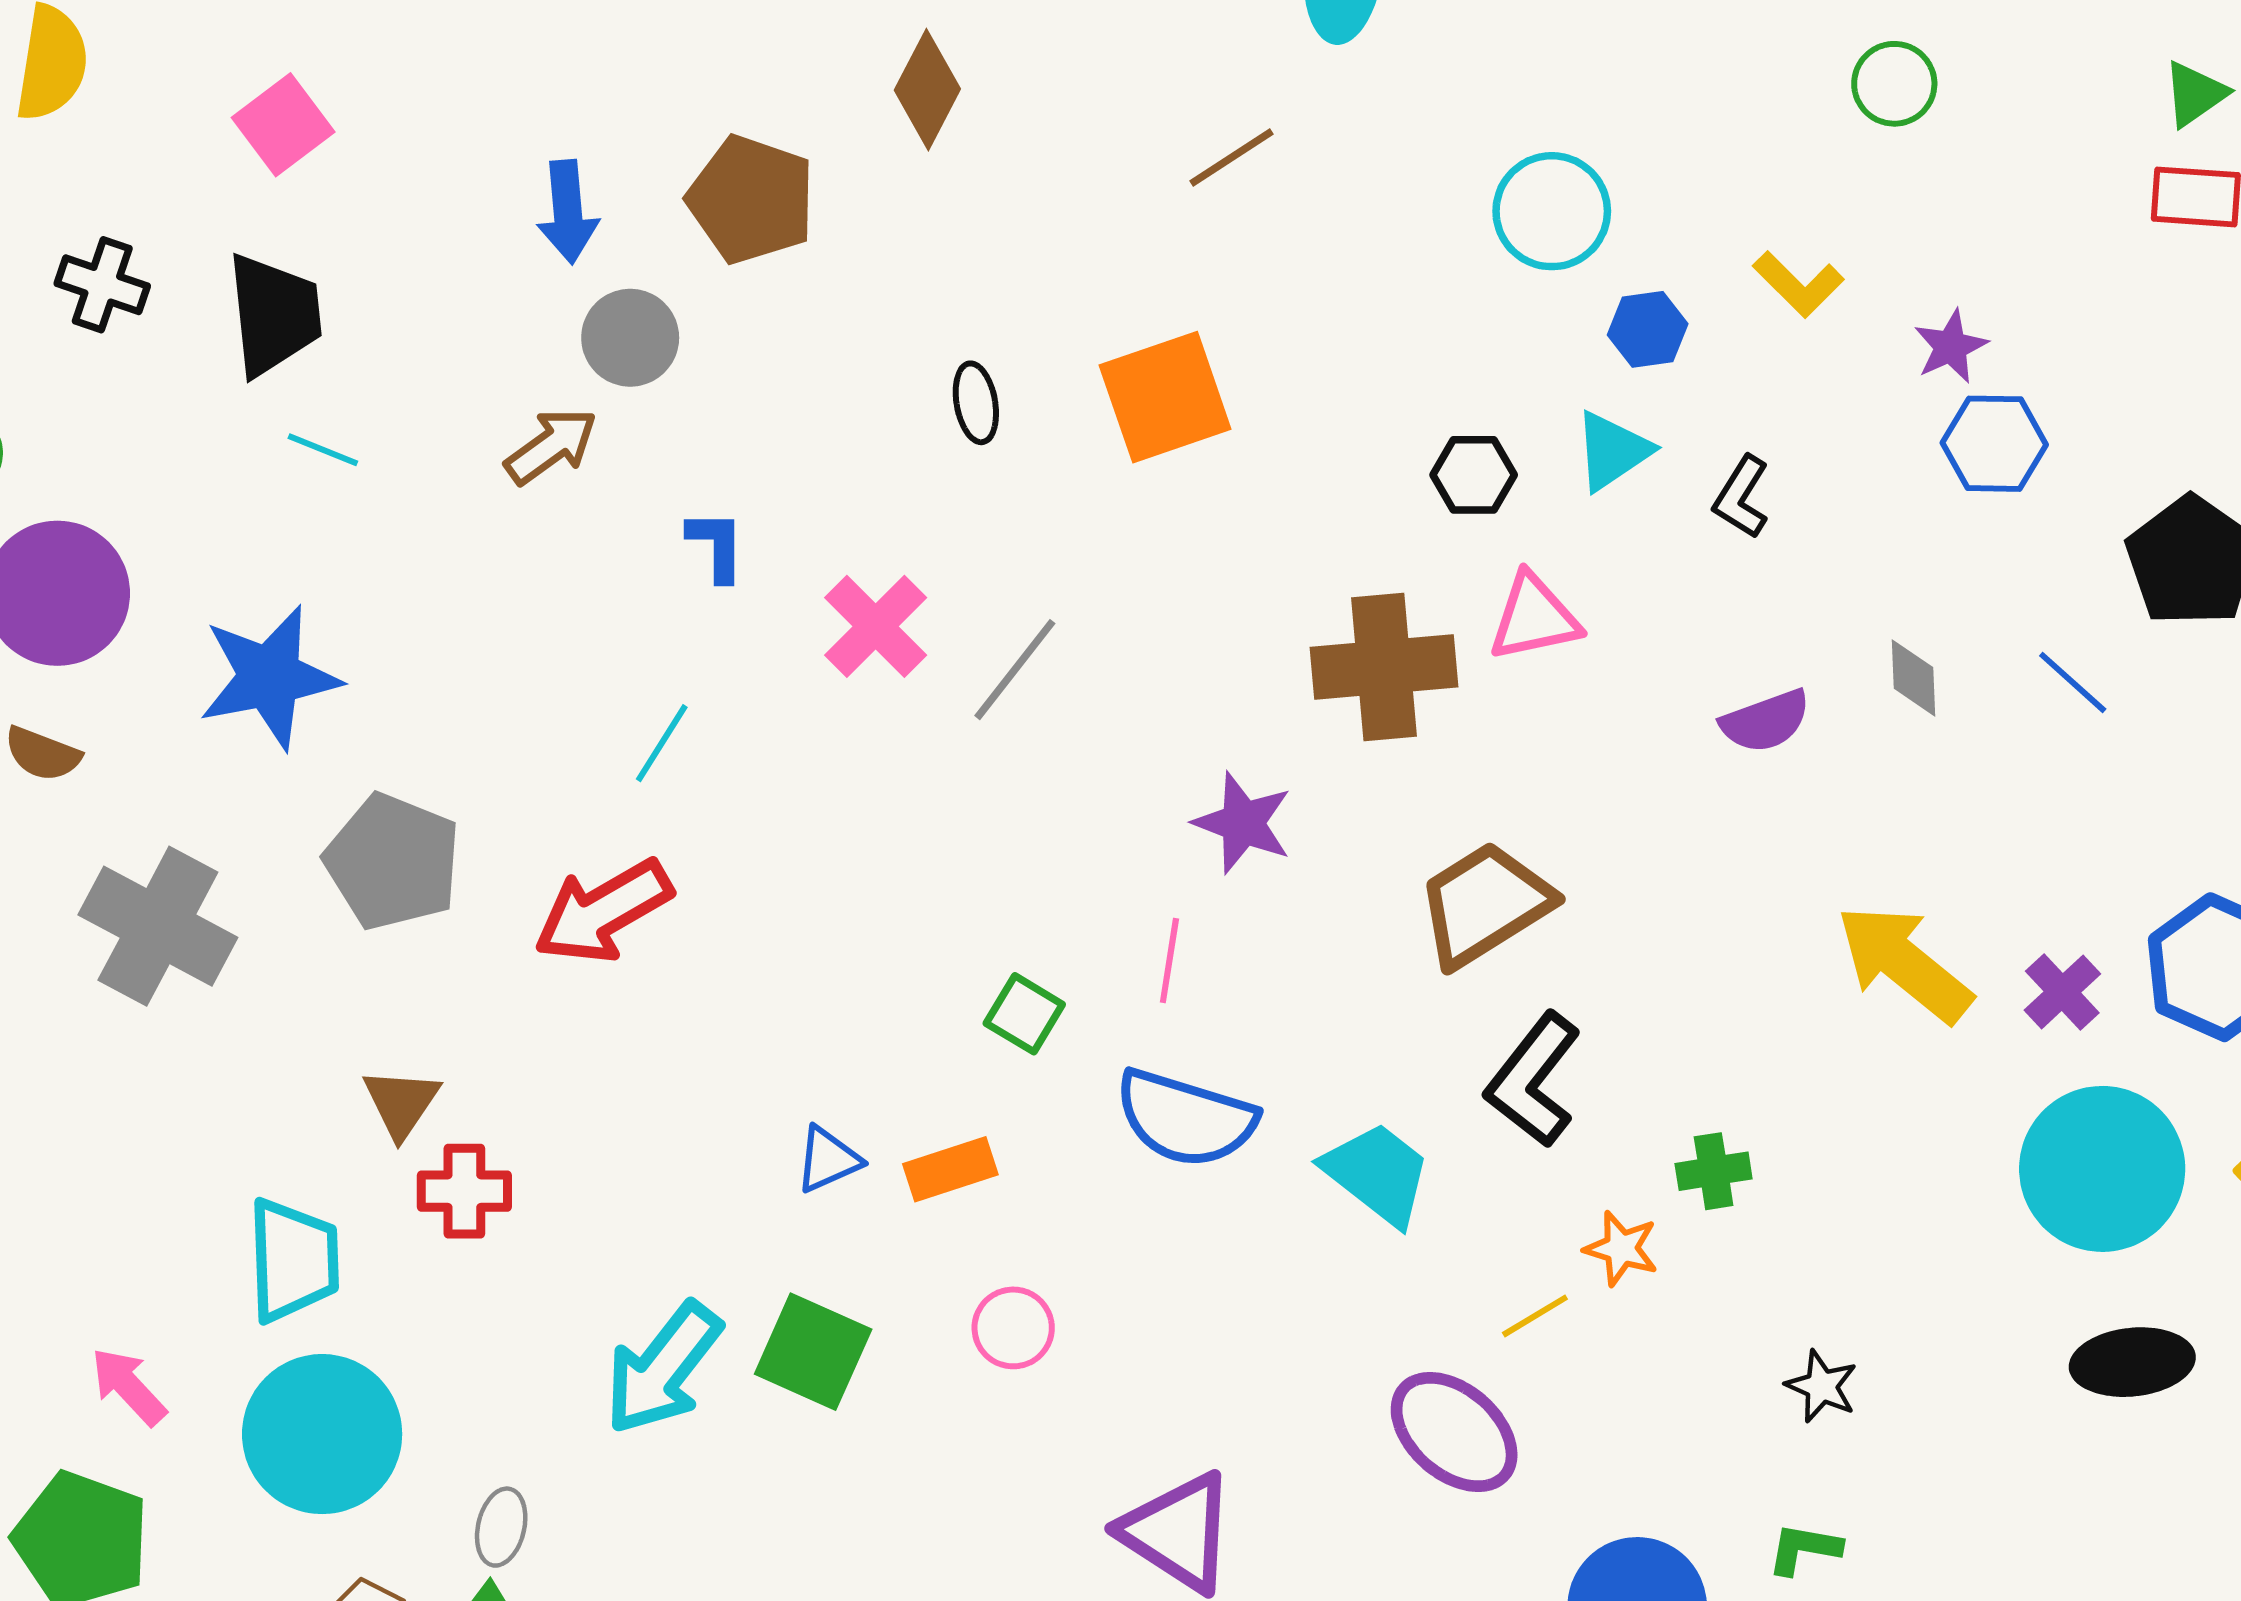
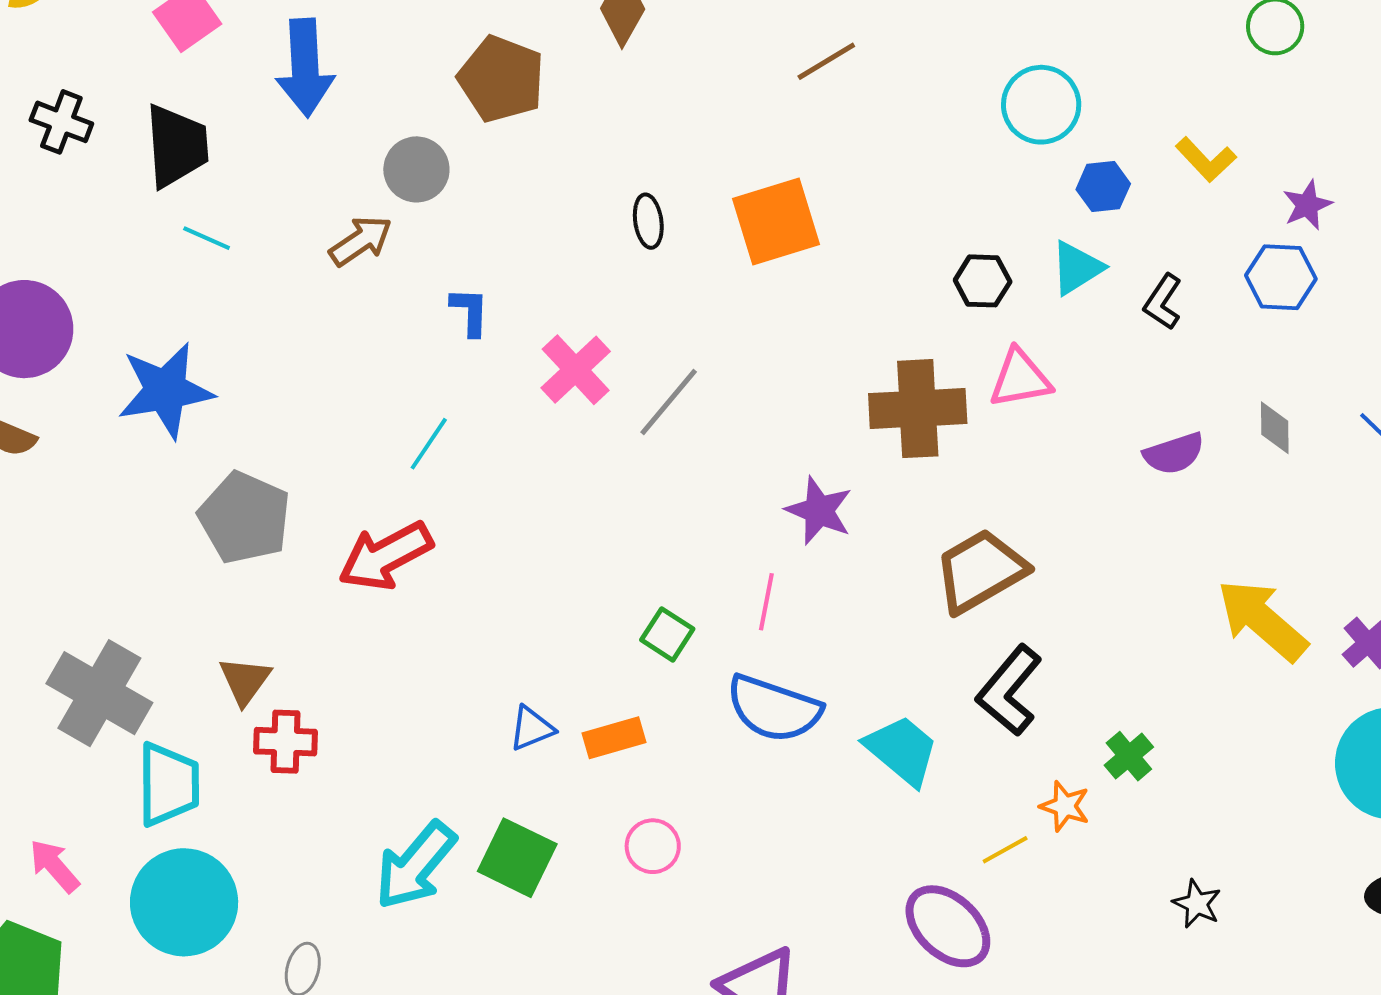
blue arrow: (568, 212) -> (305, 68), moved, size x1.4
blue hexagon: (1994, 444) -> (1281, 277), moved
gray cross: (158, 926) -> (99, 693), moved
green cross: (1714, 1171) -> (1129, 756), turned -33

